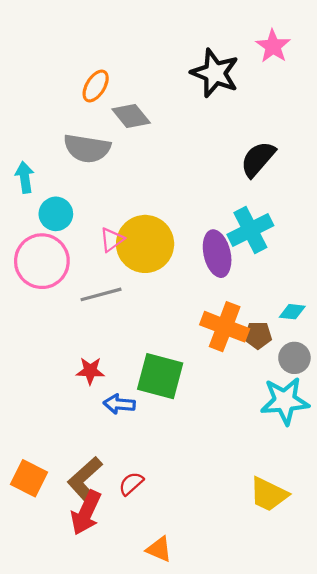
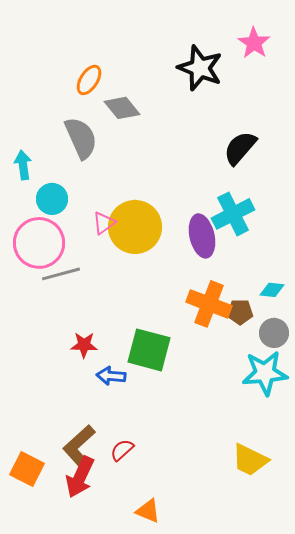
gray semicircle: (87, 148) -> (81, 138), turned -123
gray line: (101, 294) -> (61, 274), moved
orange square: (29, 478) -> (27, 469), moved

